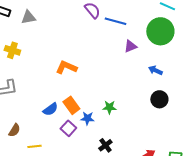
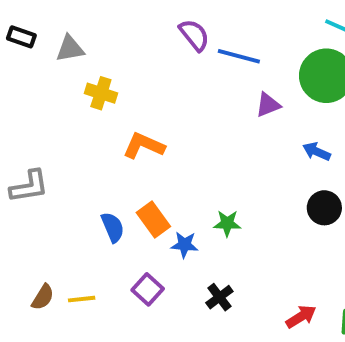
yellow cross: (12, 50) -> (101, 93), moved
blue semicircle: (50, 109) -> (113, 227), turned -77
purple square: (68, 128) -> (148, 289), moved
brown semicircle: (14, 130) -> (43, 297), moved

